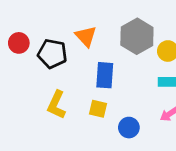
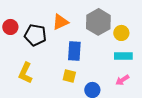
orange triangle: (86, 36) -> (60, 22), turned 48
yellow L-shape: (56, 105) -> (25, 73), moved

